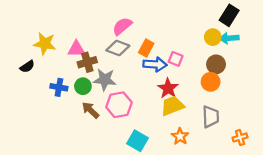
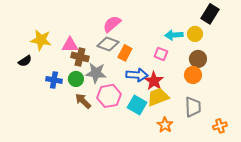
cyan arrow: (229, 38) -> (174, 35), moved
orange rectangle: (146, 48) -> (125, 53), moved
brown cross: (87, 62) -> (80, 57), turned 30
blue arrow: (155, 64) -> (137, 75), moved
cyan square: (137, 141) -> (137, 105), moved

